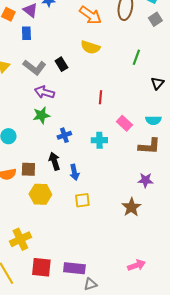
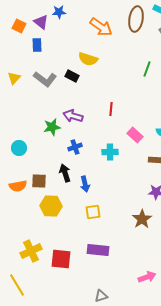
yellow semicircle: (90, 47) -> (88, 59), moved
black rectangle: (61, 64) -> (72, 76), turned -32
purple arrow: (44, 92) -> (73, 116), moved
red square: (41, 267) -> (61, 259), moved
purple rectangle: (74, 268) -> (98, 250), moved

